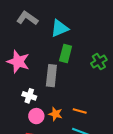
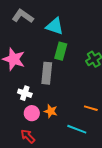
cyan triangle: (60, 28) -> (55, 26), turned 42
orange line: (80, 111) -> (91, 108), moved

